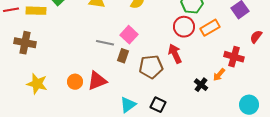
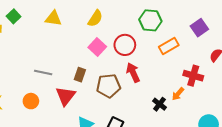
red circle: (184, 27) -> (125, 45), moved
pink square: (129, 35) -> (97, 47), moved
gray line: (105, 43) -> (43, 72), moved
red triangle: (97, 81) -> (66, 96), moved, turned -30

